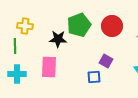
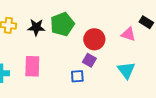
red circle: (112, 26) -> (94, 39), moved
black star: (58, 39) -> (36, 27), moved

